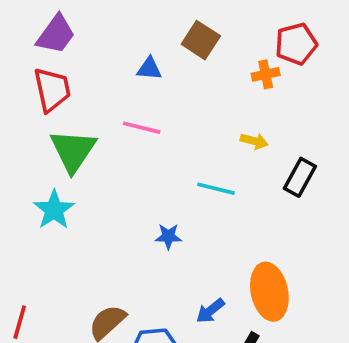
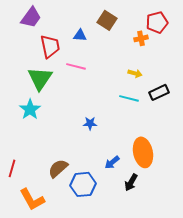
red trapezoid: (52, 90) -> (50, 46), moved
black rectangle: (300, 177) -> (159, 92), turned 36
cyan line: (216, 189) -> (129, 98), moved

